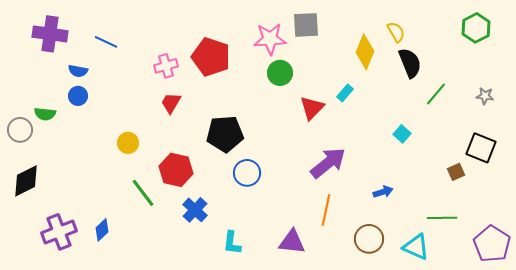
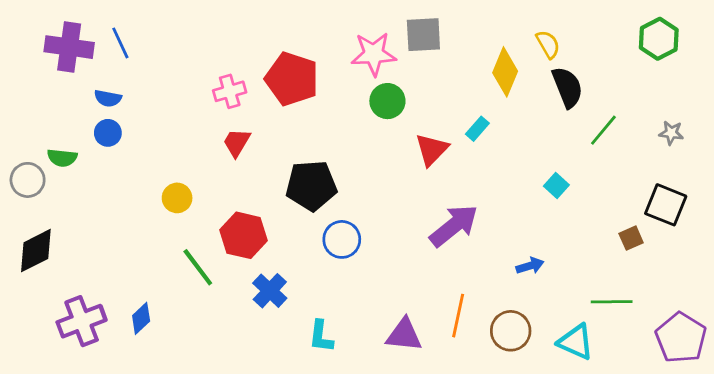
blue line: (106, 42) -> (120, 43), moved, turned 40
orange line: (326, 210) -> (458, 316), moved

